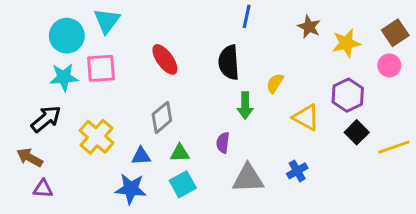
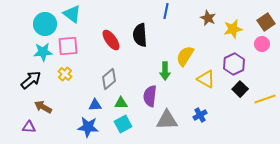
cyan triangle: (107, 21) -> (72, 14), turned -30
black semicircle: (229, 62) -> (140, 35), moved
yellow semicircle: (275, 83) -> (185, 56), size x1.5
yellow cross: (97, 137) -> (65, 74), moved, size x0.6
purple semicircle: (223, 143) -> (150, 96), size x1.5
brown arrow: (30, 158) -> (43, 107), moved

